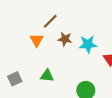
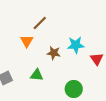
brown star: (65, 39) -> (54, 53), moved

